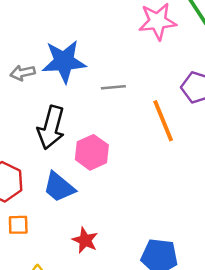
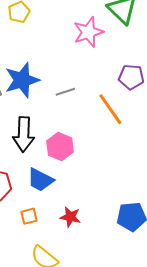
orange square: (18, 225) -> (29, 216), moved

